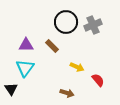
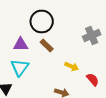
black circle: (66, 22) -> (42, 21), moved
gray cross: (93, 25) -> (92, 35), moved

